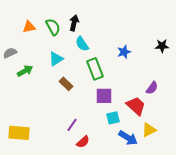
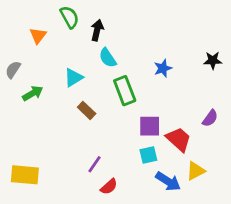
orange triangle: (29, 27) -> (38, 35), turned -40
green semicircle: (53, 27) -> (70, 17), moved
gray semicircle: (10, 53) -> (13, 70), turned -32
purple semicircle: (152, 88) -> (210, 118), moved
purple square: (104, 96) -> (150, 126), moved

